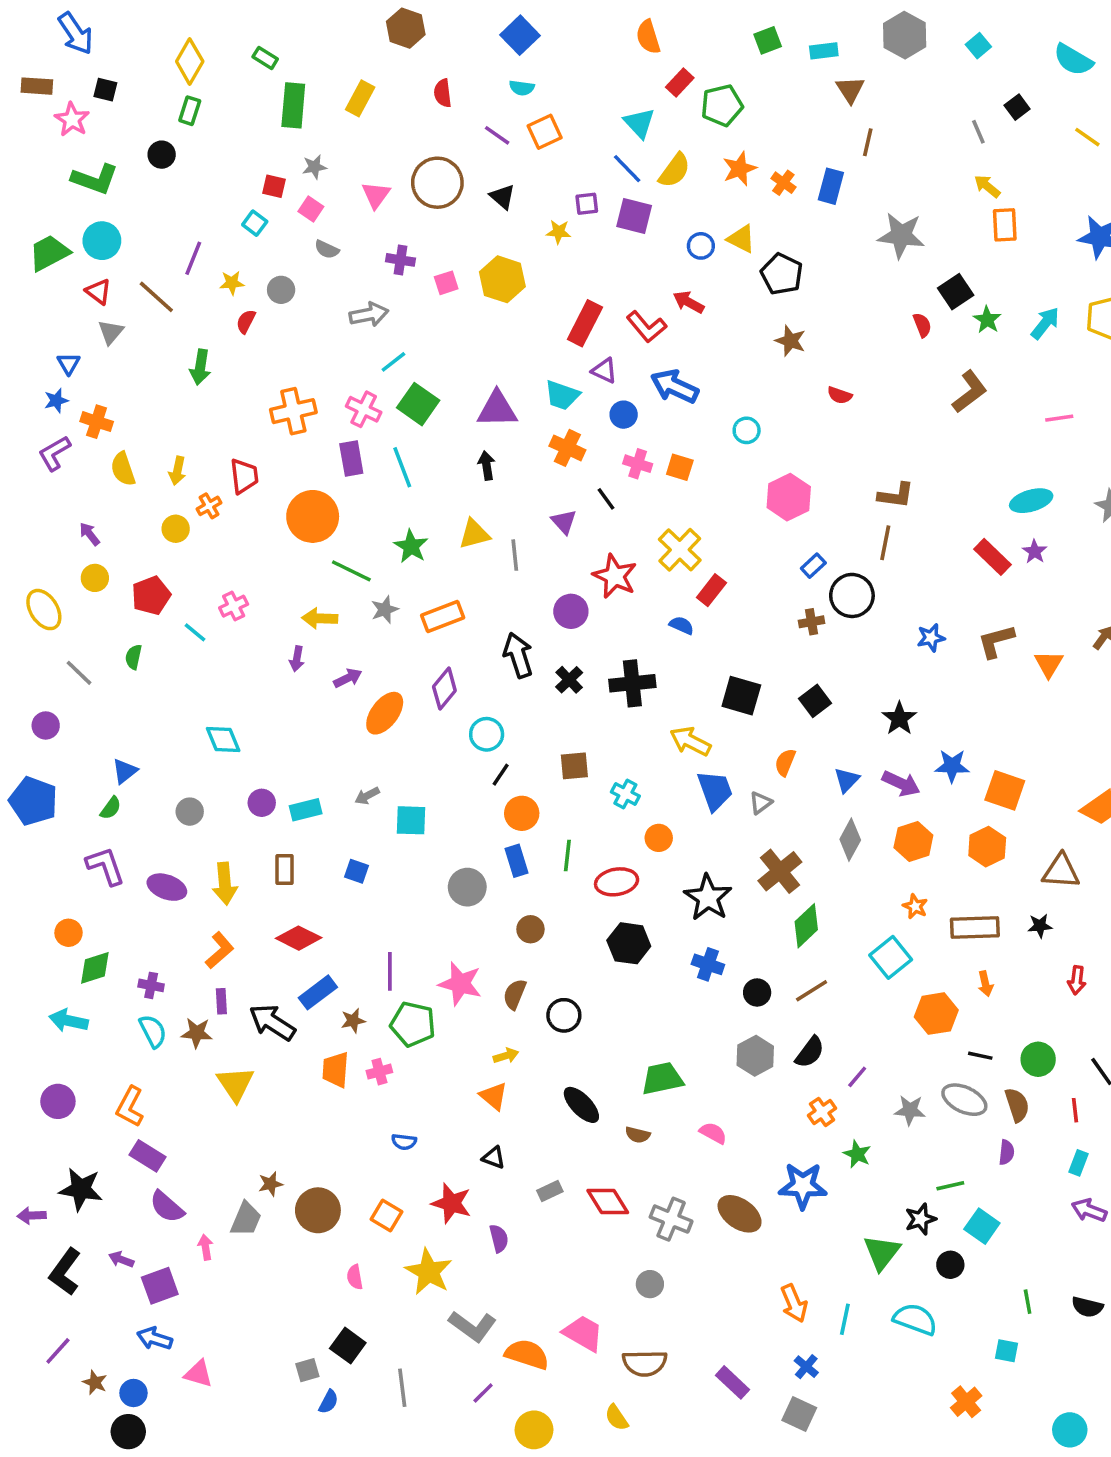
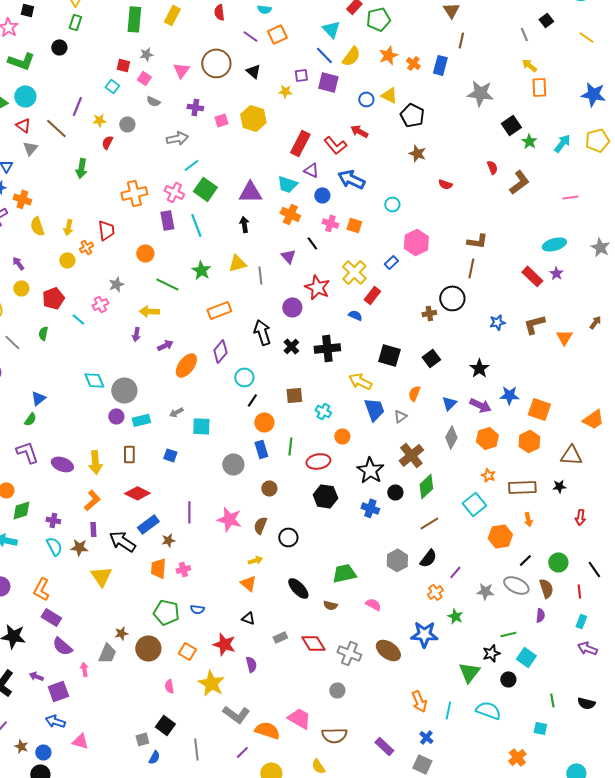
red semicircle: (922, 325) -> (492, 167), moved
orange circle: (313, 516) -> (145, 253), size x0.6
blue rectangle: (813, 566) -> (391, 262), moved
gray star: (385, 610) -> (116, 284), moved
gray circle: (190, 812) -> (124, 390), moved, size x1.6
black circle: (757, 992) -> (395, 492), moved
green pentagon: (413, 1024) -> (166, 612), moved
black line: (980, 1056) -> (525, 560), turned -56

